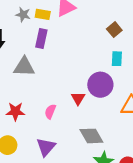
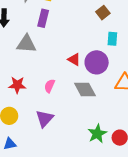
brown square: (114, 30) -> (103, 13), moved
red triangle: (78, 98) -> (74, 59), moved, turned -32
gray diamond: (91, 136) -> (85, 90), moved

